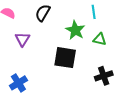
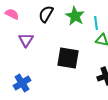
cyan line: (94, 12) -> (96, 23), moved
green star: (75, 30) -> (75, 16), moved

